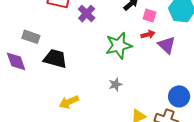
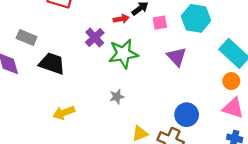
purple cross: (87, 14) -> (95, 37), moved
pink square: (150, 15) -> (160, 23), turned -32
red arrow: (148, 34) -> (121, 19), moved

